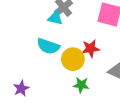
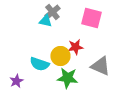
cyan semicircle: (48, 46) -> (39, 64), moved
green star: (81, 85) -> (67, 78), size x1.5

